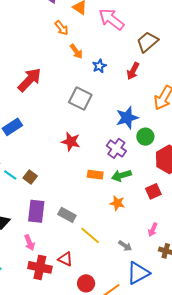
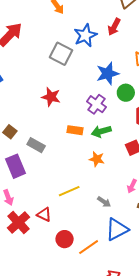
blue star: (99, 66) -> (85, 35), moved, size x1.6
purple rectangle: (36, 211) -> (15, 166), turned -30
gray rectangle: (67, 215) -> (36, 145), moved
yellow line: (90, 235) -> (69, 191), turned -65
red cross: (40, 267) -> (18, 222), turned 35

